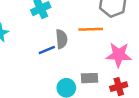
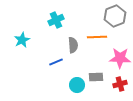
blue line: (47, 50) -> (56, 62), moved

